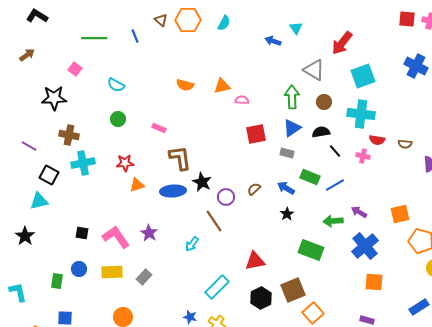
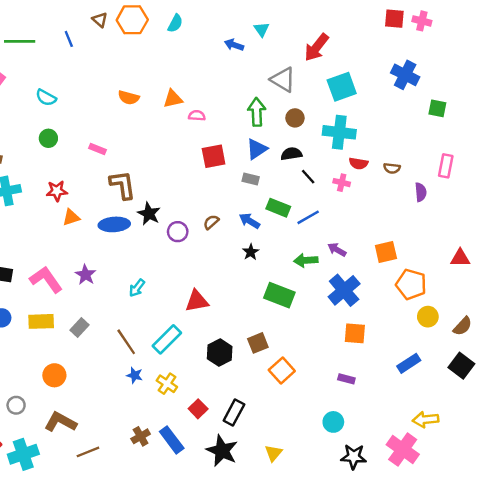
brown line: (214, 221) -> (126, 342), moved
red triangle: (255, 261) -> (197, 301), moved
brown square: (293, 290) -> (258, 343), size x0.7

